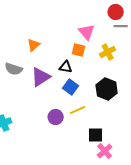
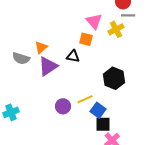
orange triangle: (34, 45) -> (41, 47), moved
yellow cross: (108, 52) -> (116, 29), moved
blue square: (71, 87) -> (98, 110), moved

